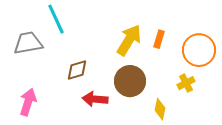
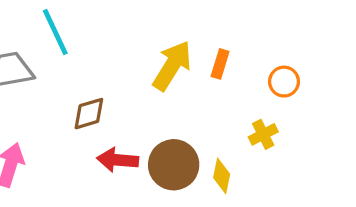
orange circle: (199, 50) -> (284, 82), size x0.6
brown circle: (130, 81) -> (174, 165), moved

